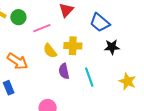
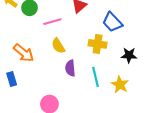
yellow cross: (73, 46) -> (98, 44), moved
black star: (112, 47) -> (129, 55), moved
yellow star: (127, 81) -> (120, 85), moved

